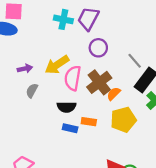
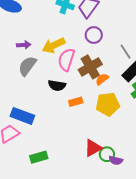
gray semicircle: (32, 91) -> (27, 66), size x1.5
orange rectangle: (89, 122) -> (76, 102), turned -32
blue rectangle: (70, 128) -> (22, 116), moved, size x1.6

